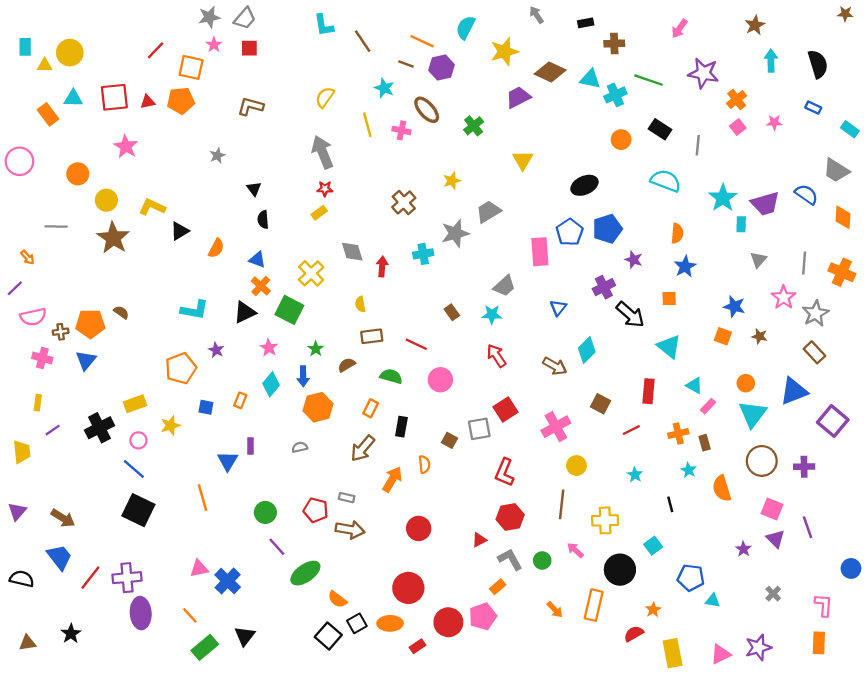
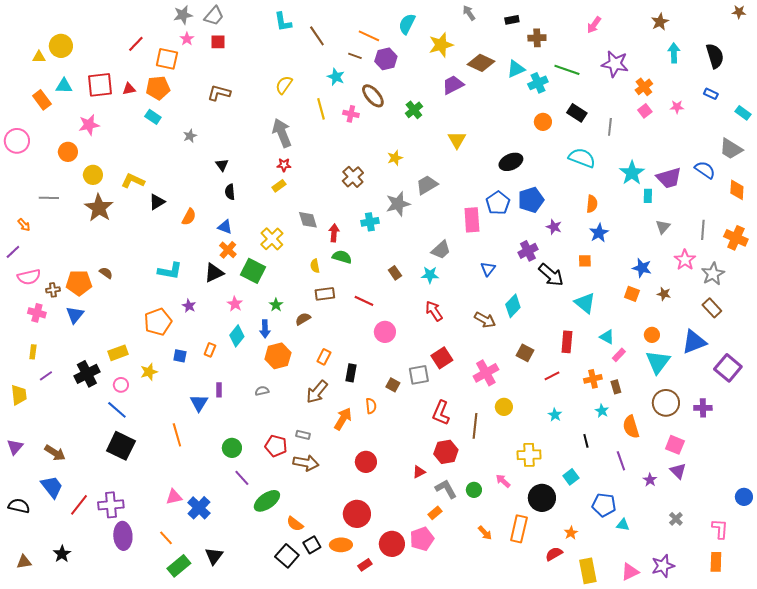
cyan rectangle: (25, 47) -> (153, 117), moved, turned -56
cyan triangle: (590, 79) -> (516, 69), turned -36
pink star: (126, 146) -> (89, 125), moved, turned 30
green semicircle: (391, 376) -> (342, 257), moved
brown line: (562, 504) -> (475, 426), moved
purple line: (808, 527) -> (621, 461), moved

